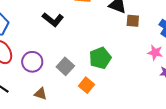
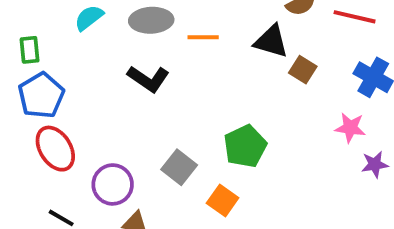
brown square: (133, 21) -> (303, 70), turned 32
purple circle: (32, 62) -> (113, 184), moved

